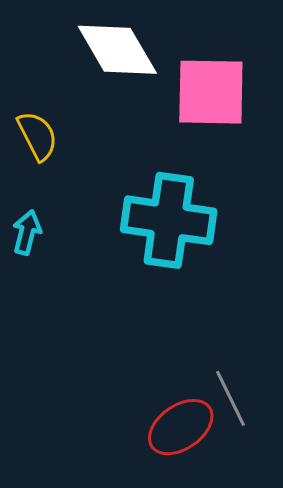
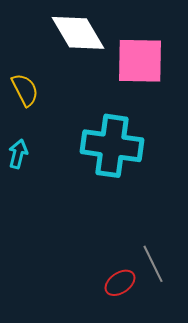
red ellipse: (181, 427) -> (120, 283), size x0.7

